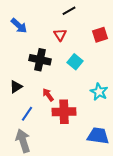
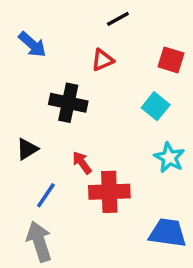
red triangle: (60, 35) -> (102, 60), turned 40
red square: (100, 35) -> (171, 60), turned 35
cyan square: (75, 62) -> (156, 106), moved

